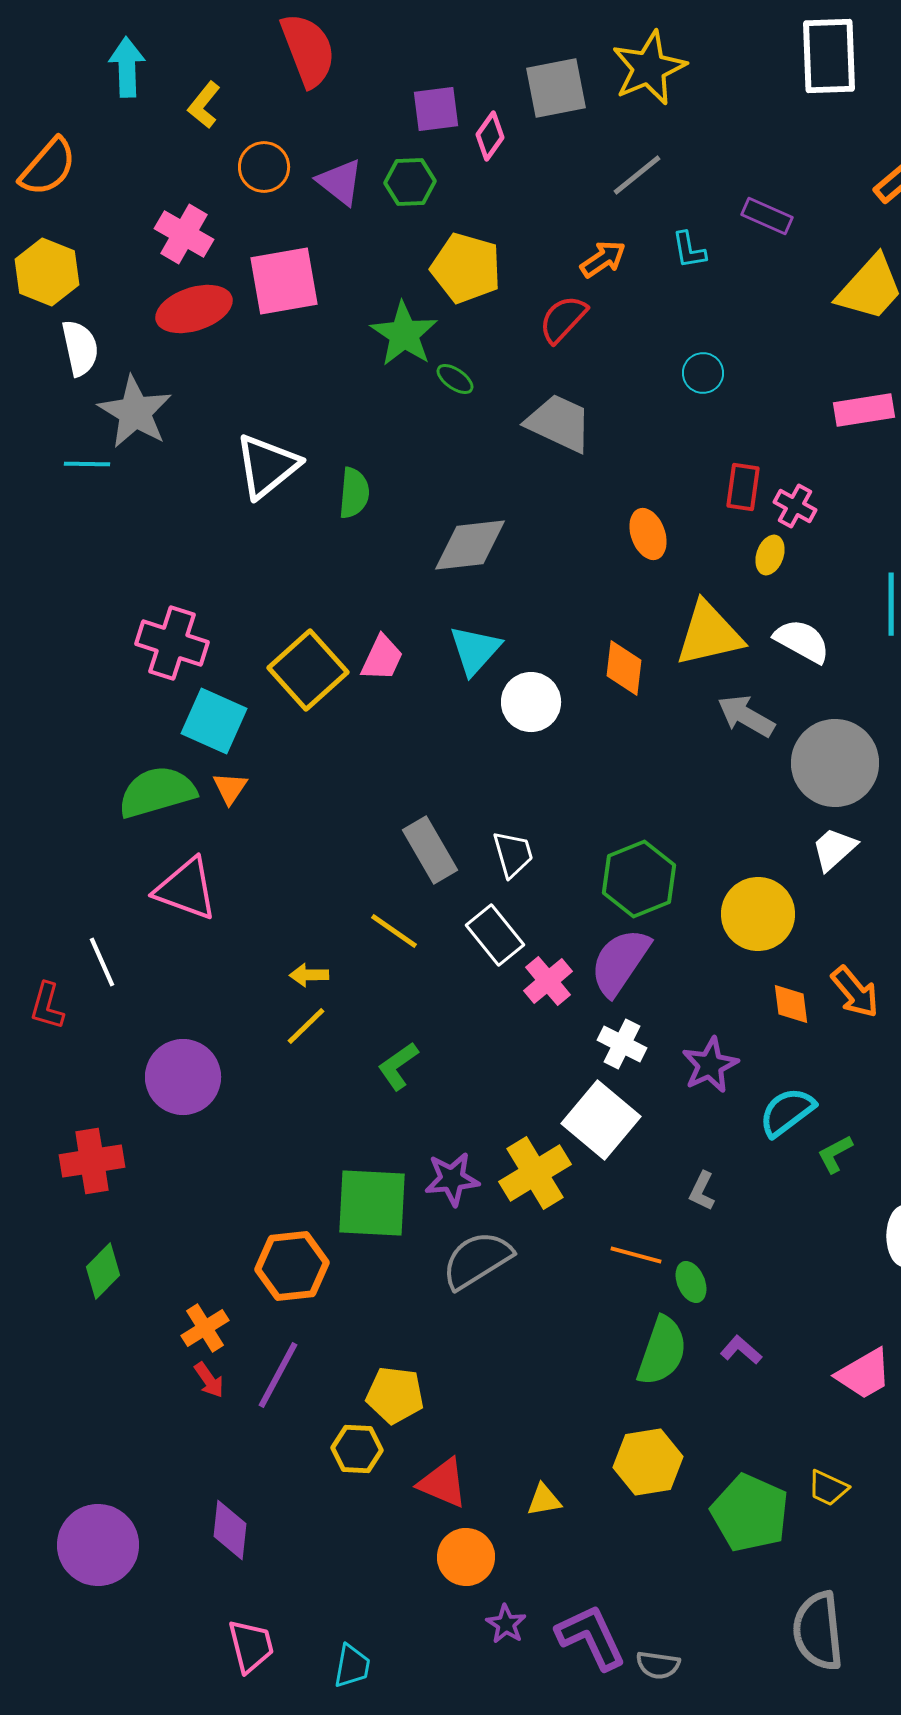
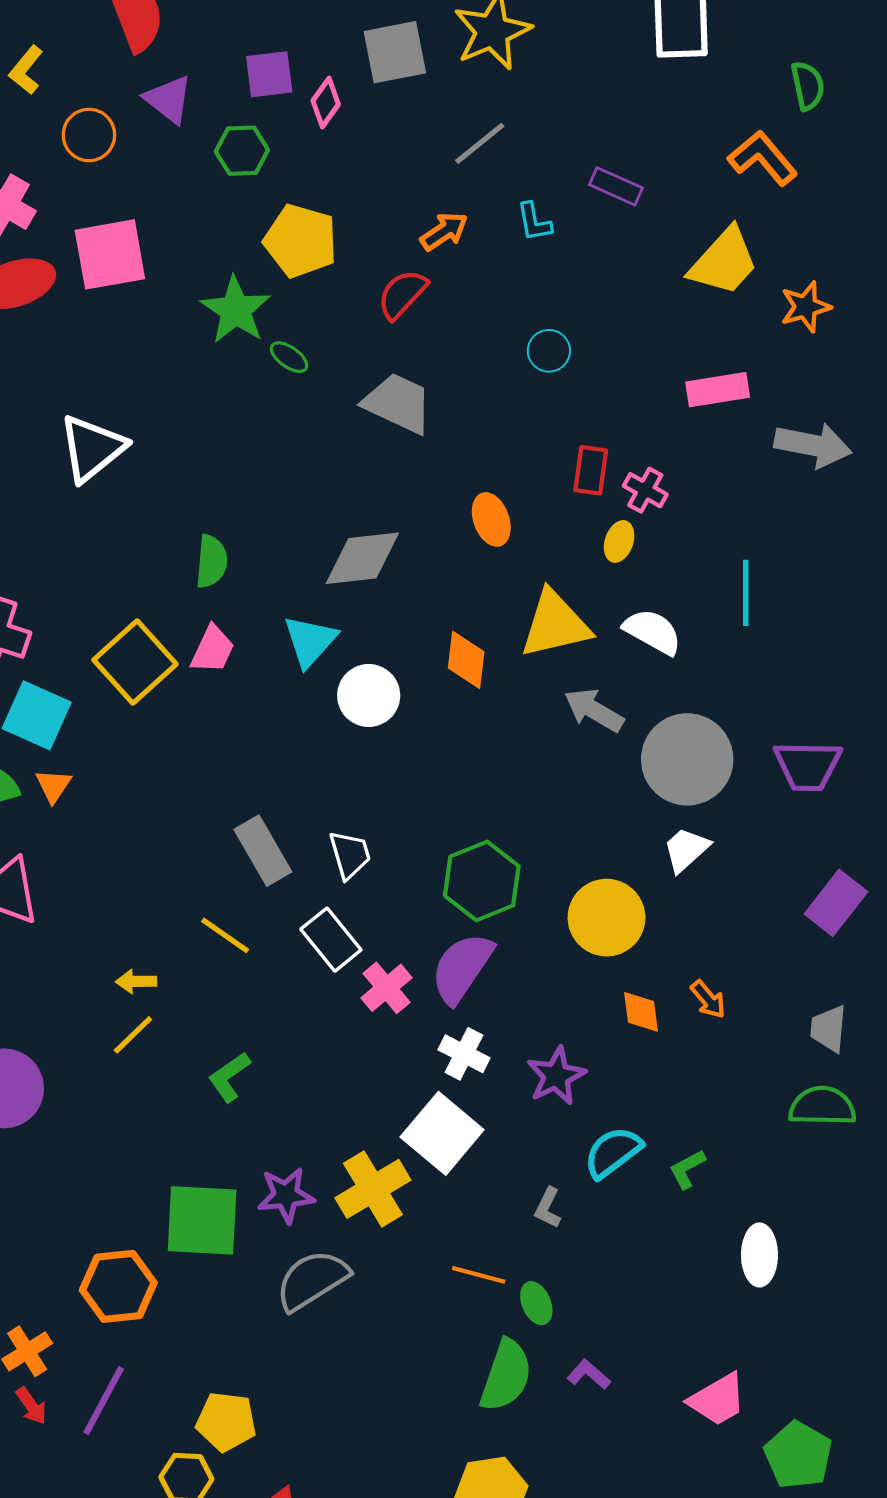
purple triangle: (340, 182) -> (169, 99), moved
green semicircle: (354, 493) -> (212, 561), moved
gray diamond: (470, 545) -> (362, 558), moved
orange arrow: (855, 992) -> (708, 999), size x0.7
cyan semicircle: (787, 1112) -> (613, 1152), moved

